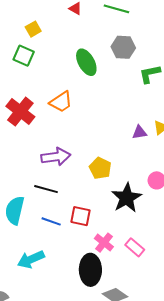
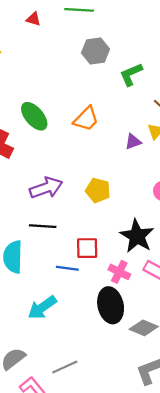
green ellipse: (86, 62) -> (34, 116), moved
orange trapezoid: (61, 102) -> (86, 119), moved
black star: (127, 198) -> (137, 236), moved
blue line: (51, 221) -> (67, 268), moved

